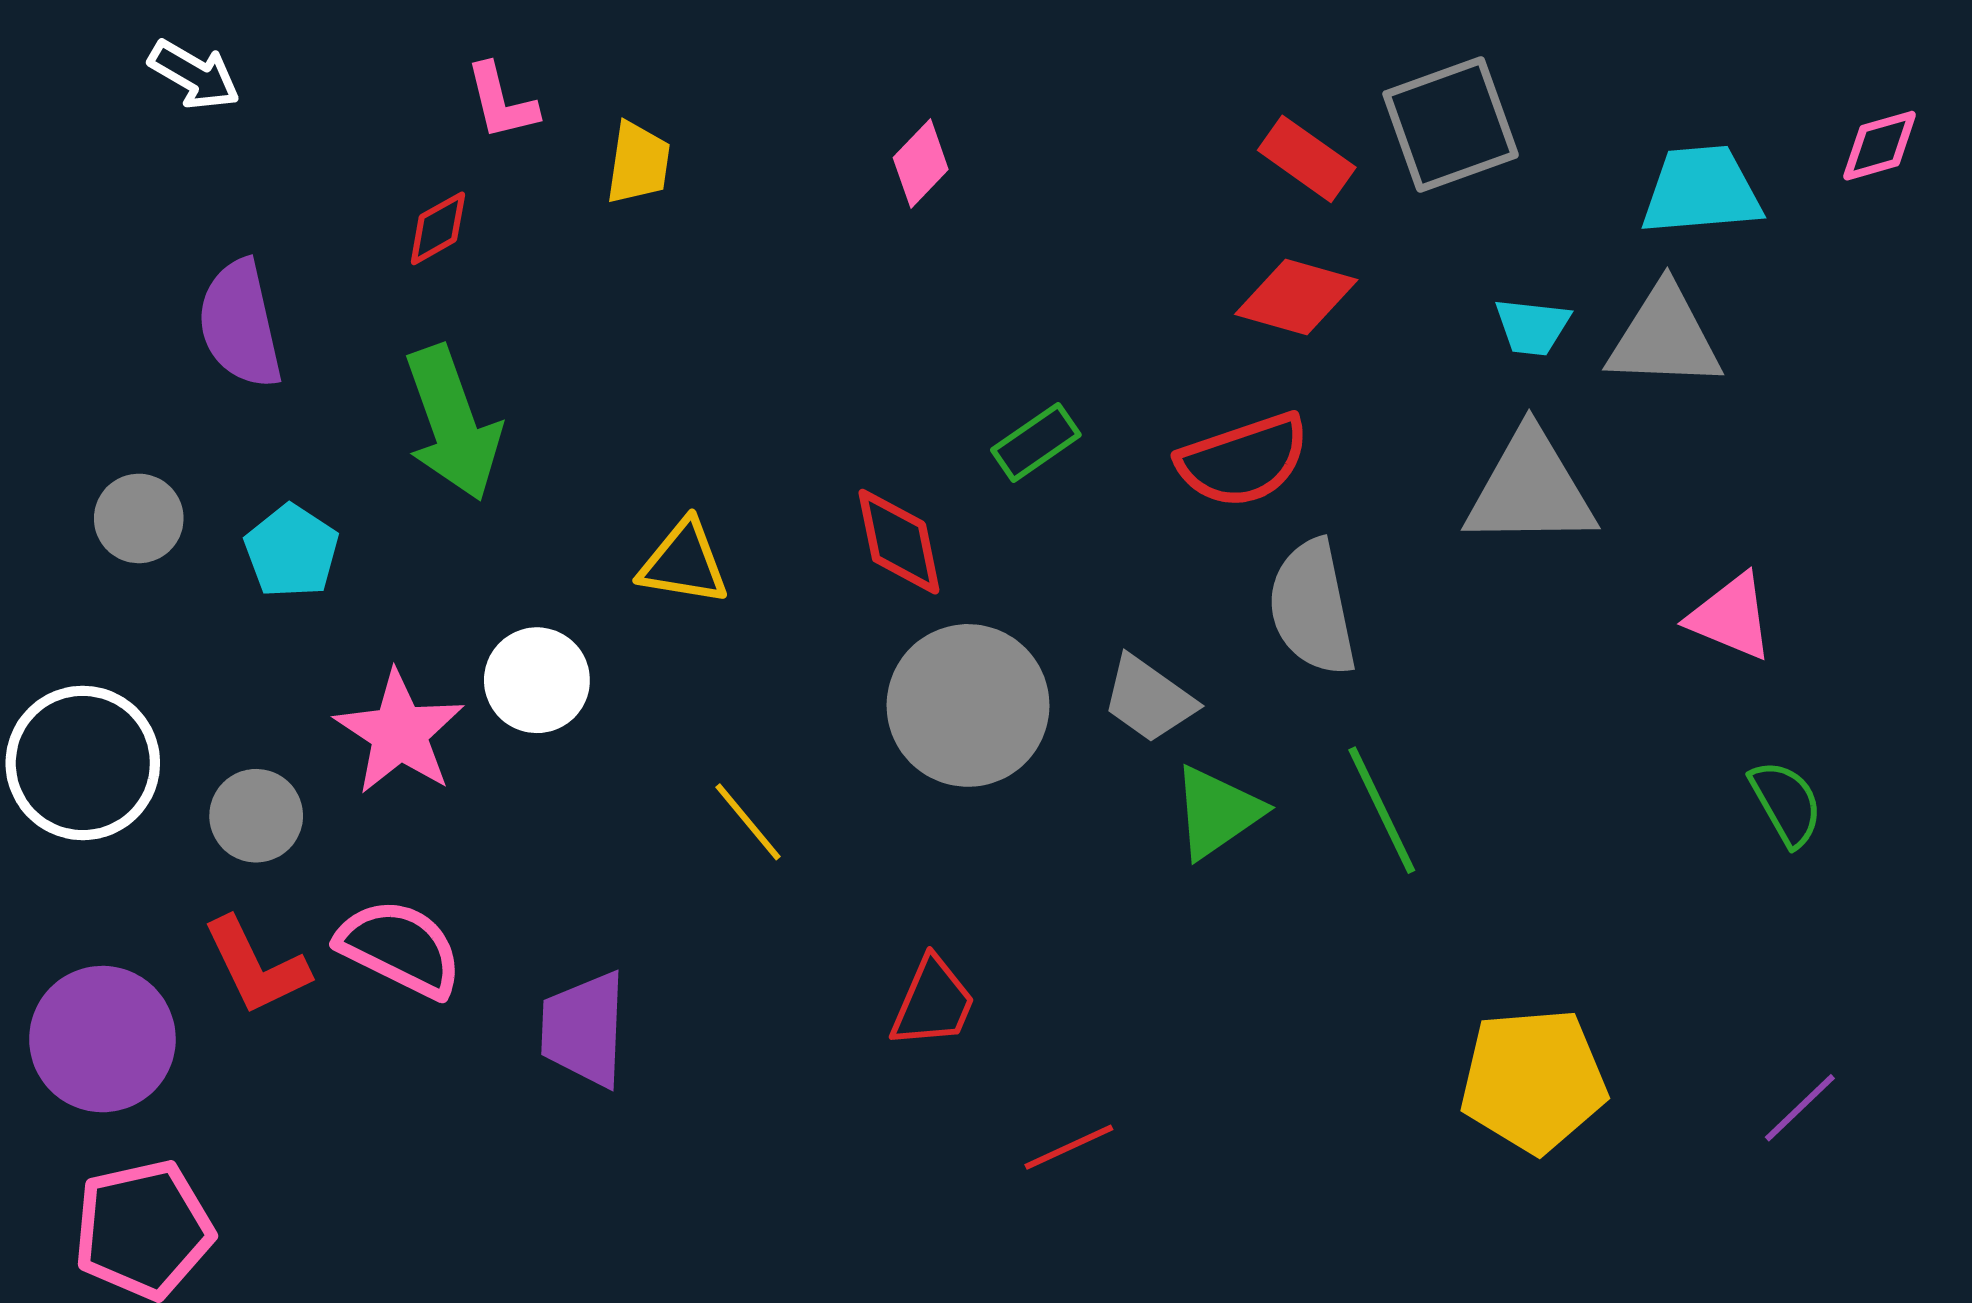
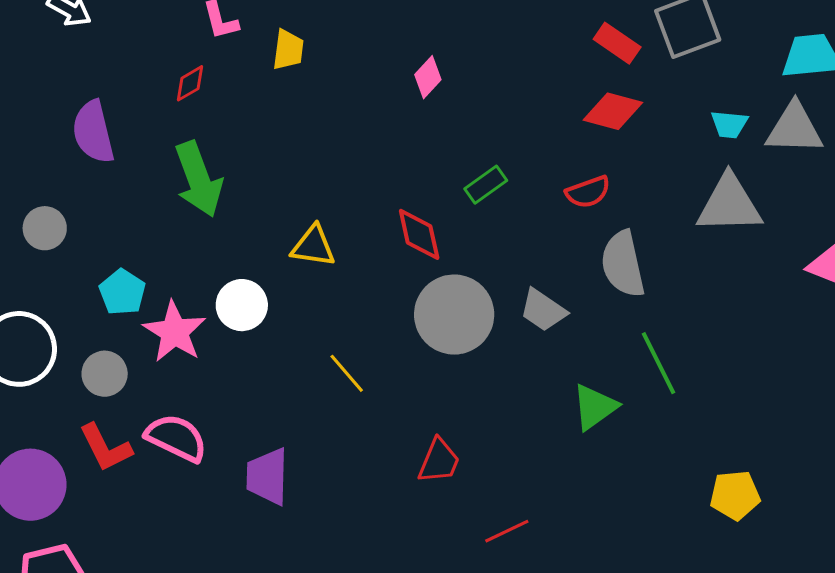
pink diamond: (921, 163) -> (428, 77), moved
red semicircle: (1243, 460) -> (588, 192), size x0.7
cyan pentagon: (292, 551) -> (122, 292), moved
green triangle: (1217, 812) -> (595, 407), moved
yellow pentagon: (1533, 1081) -> (735, 495), size x0.7

